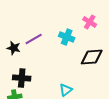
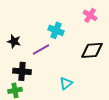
cyan cross: (67, 37) -> (56, 30), moved
purple line: (34, 39) -> (41, 49), moved

